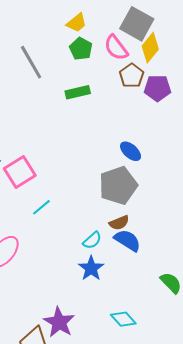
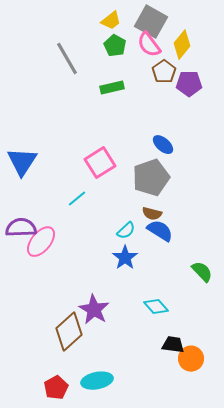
gray square: (137, 24) -> (151, 22), moved
pink square: (20, 172) -> (100, 163), moved
brown semicircle: (119, 223) -> (152, 214), turned 36

